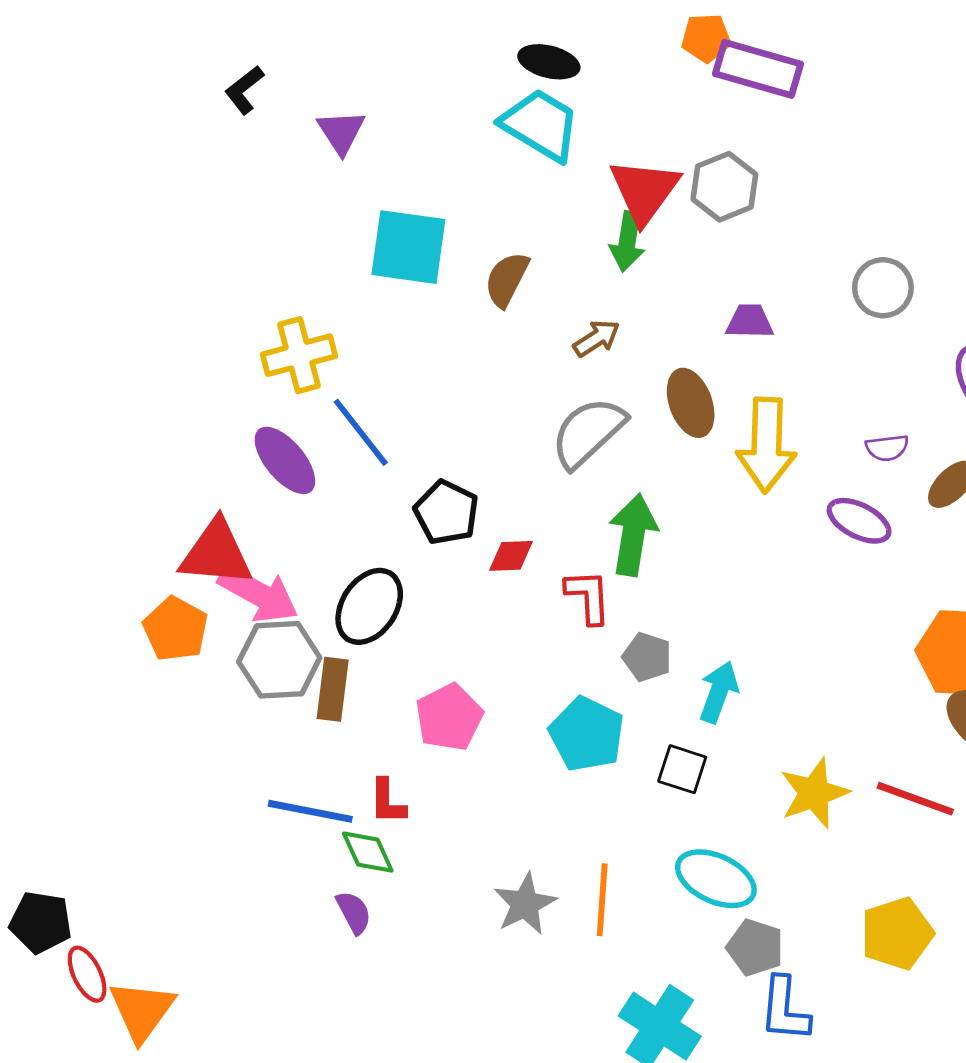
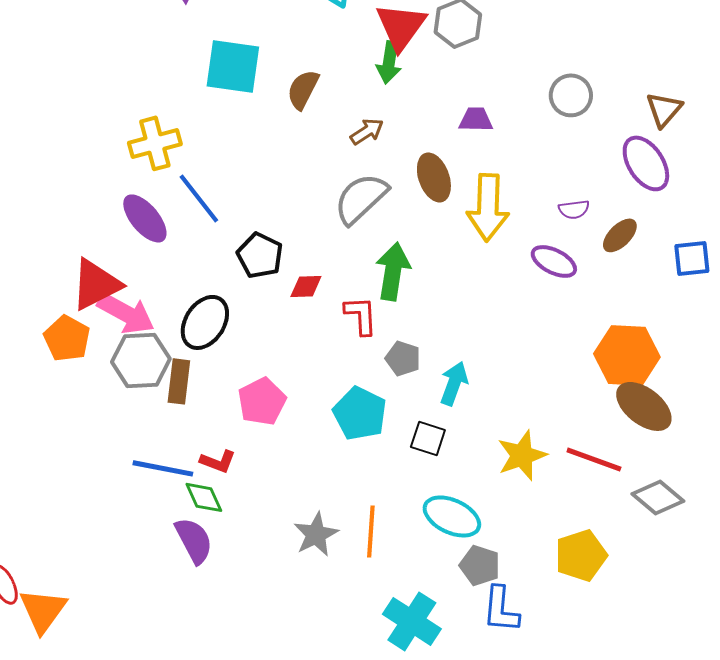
red triangle: (216, 553) -> (96, 284), turned -32
red L-shape: (387, 802) -> (218, 461), turned -69
purple semicircle: (354, 912) -> (194, 540), size x1.5

